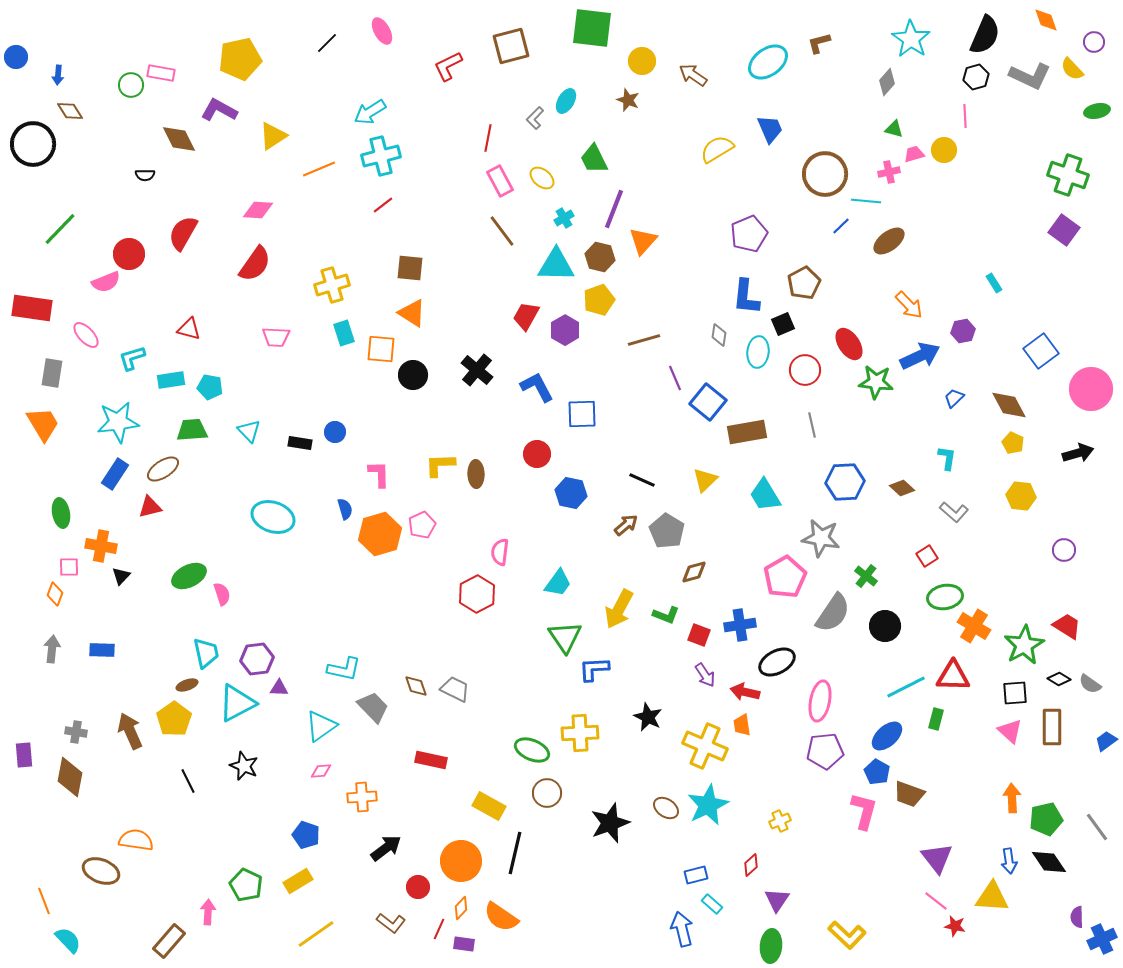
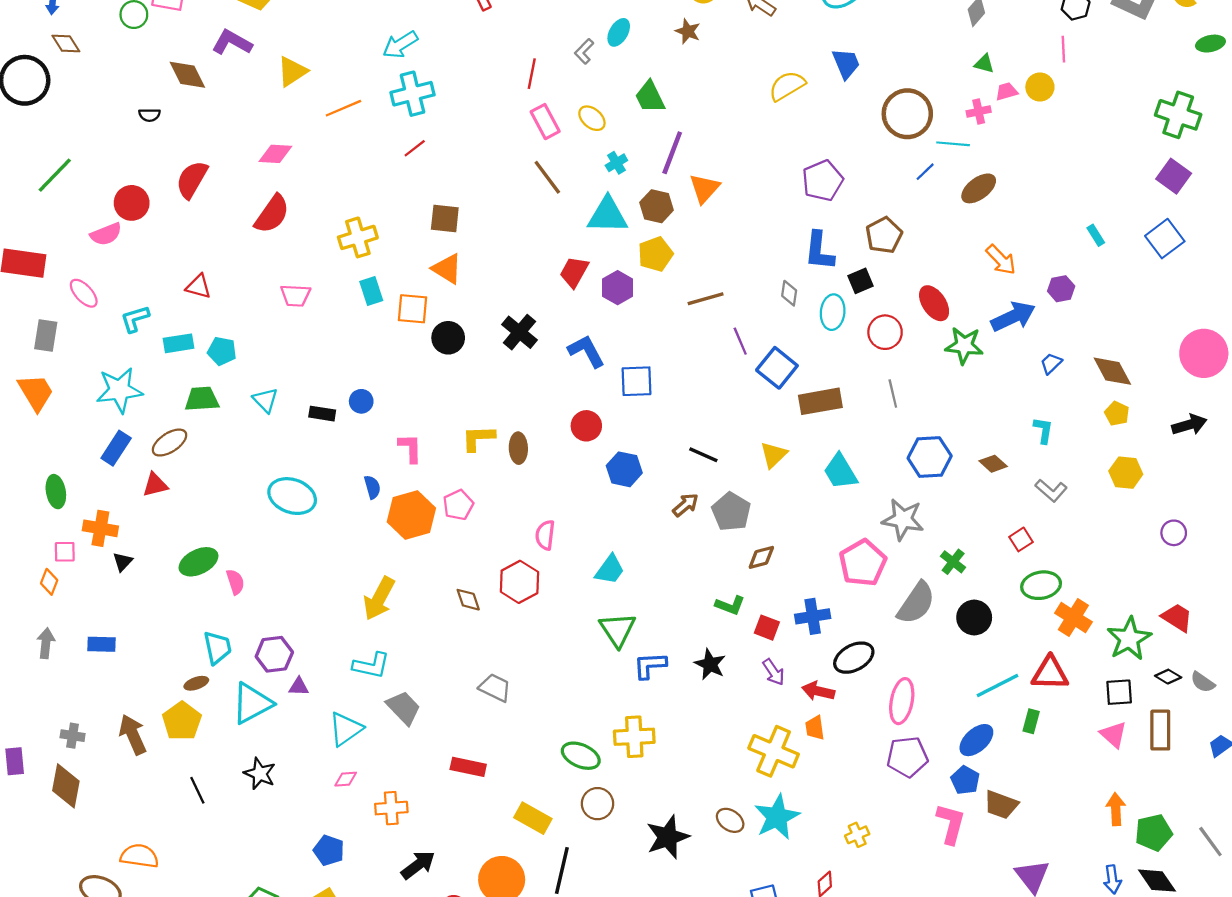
blue square: (1041, 351) -> (1165, 239), moved
yellow arrow: (619, 609) -> (379, 599), moved
brown diamond: (416, 686) -> (468, 600), moved
black star: (648, 717) -> (710, 664), moved

